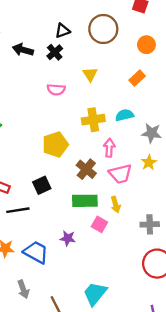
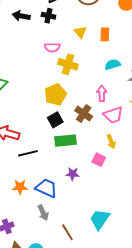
black cross: (55, 52) -> (48, 16), turned -32
orange rectangle: (137, 78) -> (105, 34), moved, turned -40
yellow cross: (93, 120) -> (68, 64), moved, turned 30
black square: (42, 185) -> (55, 120), moved
green rectangle: (85, 201) -> (65, 141), moved
gray arrow: (23, 289) -> (43, 213), moved

